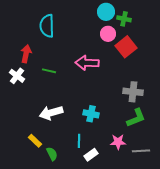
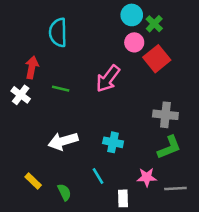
green cross: (124, 19) -> (154, 24), turned 32
pink arrow: (87, 63) -> (108, 79), turned -55
yellow rectangle: (35, 141) -> (33, 181), moved
cyan line: (79, 141) -> (98, 176), turned -32
white rectangle: (91, 155) -> (123, 198), moved, turned -56

